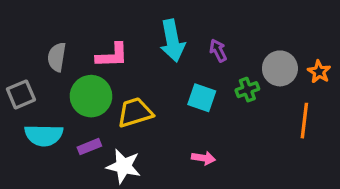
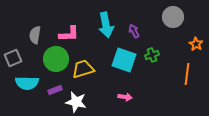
gray circle: (280, 68) -> (173, 17), moved
cyan square: (202, 98) -> (124, 60), size x1.4

